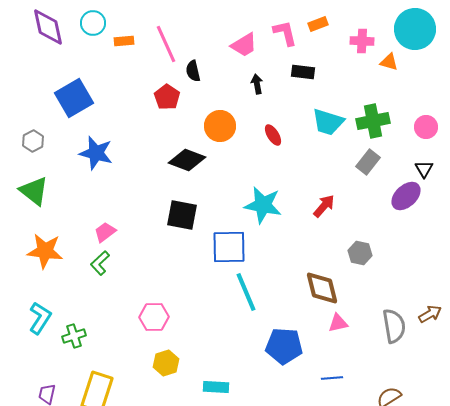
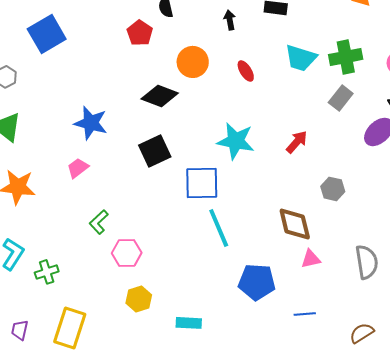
blue star: (96, 153) -> (91, 123), moved
black square: (182, 215) -> (155, 151), turned -36
green L-shape: (100, 263) -> (99, 222), moved

